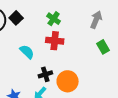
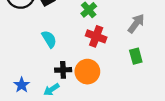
red cross: (55, 41) -> (96, 36), moved
orange circle: (68, 81) -> (87, 72), moved

